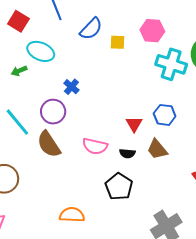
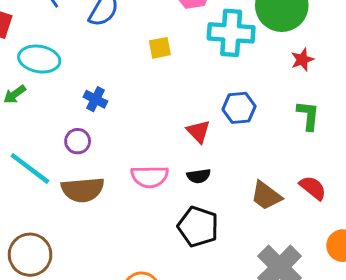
yellow square: (118, 42) -> (160, 48), moved
purple circle: (53, 112) -> (78, 141), size x0.7
brown semicircle: (49, 144) -> (83, 190), turned -48
brown trapezoid: (157, 149) -> (266, 196), moved

